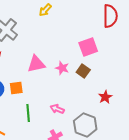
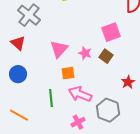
pink triangle: (36, 64) -> (59, 49), turned -36
orange square: (16, 88) -> (68, 73), moved
pink arrow: (57, 109) -> (80, 94), size x1.6

